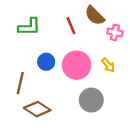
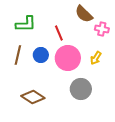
red line: (71, 26) -> (59, 33), moved
yellow arrow: (108, 65) -> (96, 58), turned 72
brown line: (20, 83) -> (18, 55), moved

